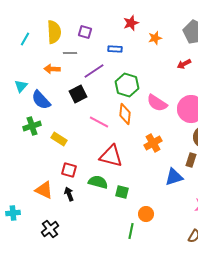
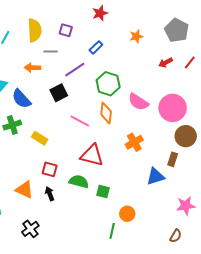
red star: (131, 23) -> (100, 13), moved
blue rectangle: (115, 49) -> (96, 47), turned -48

